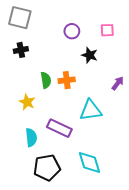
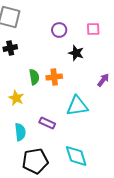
purple rectangle: (59, 128) -> (47, 123), size x0.7

